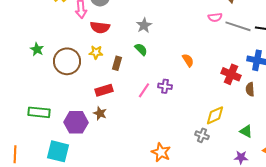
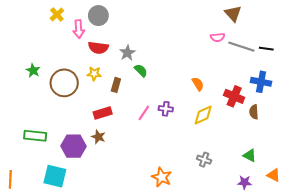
gray star: (144, 25) -> (127, 53), moved
orange semicircle: (188, 60) -> (198, 84), moved
yellow diamond: (215, 115) -> (203, 115), moved

